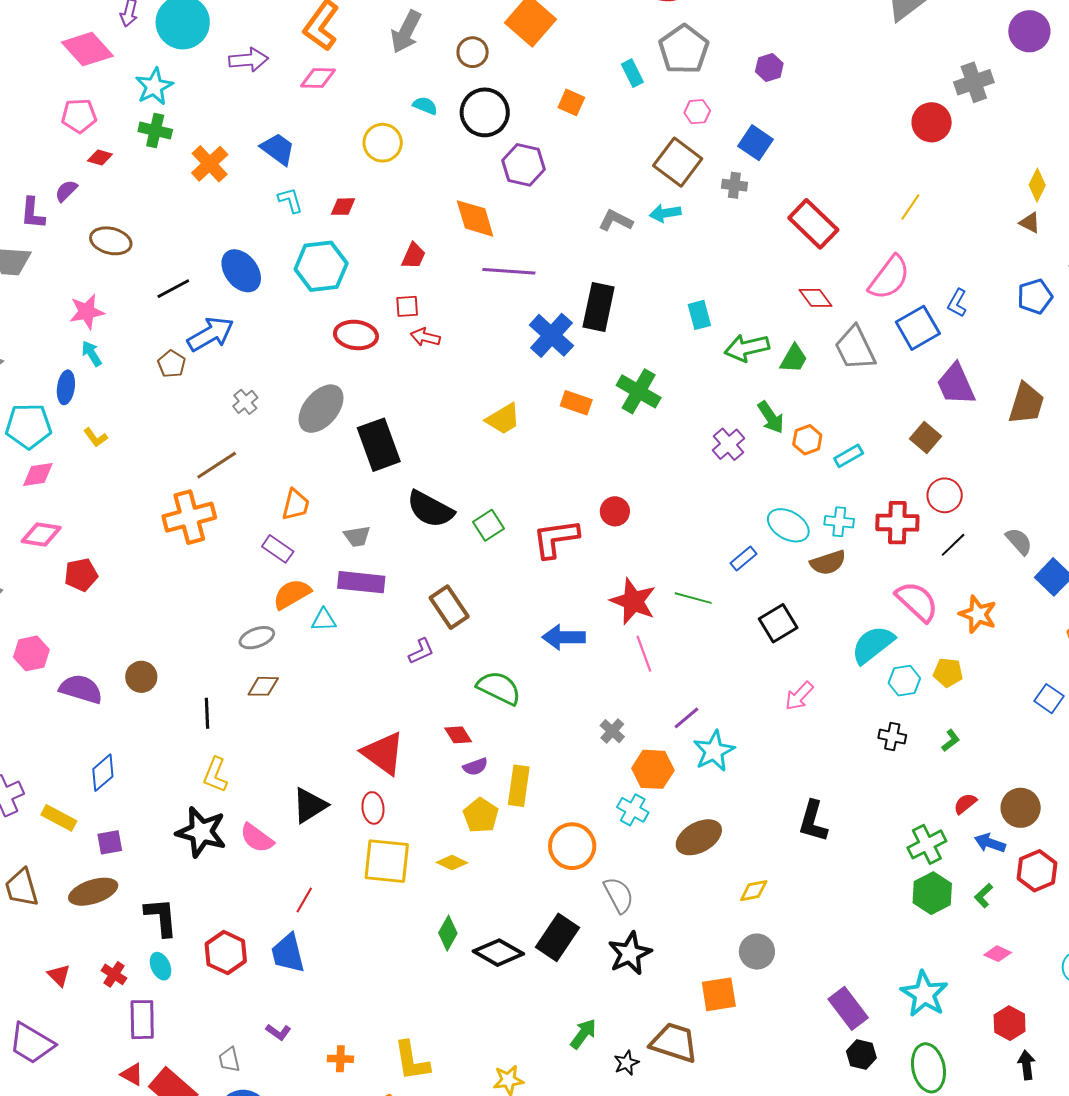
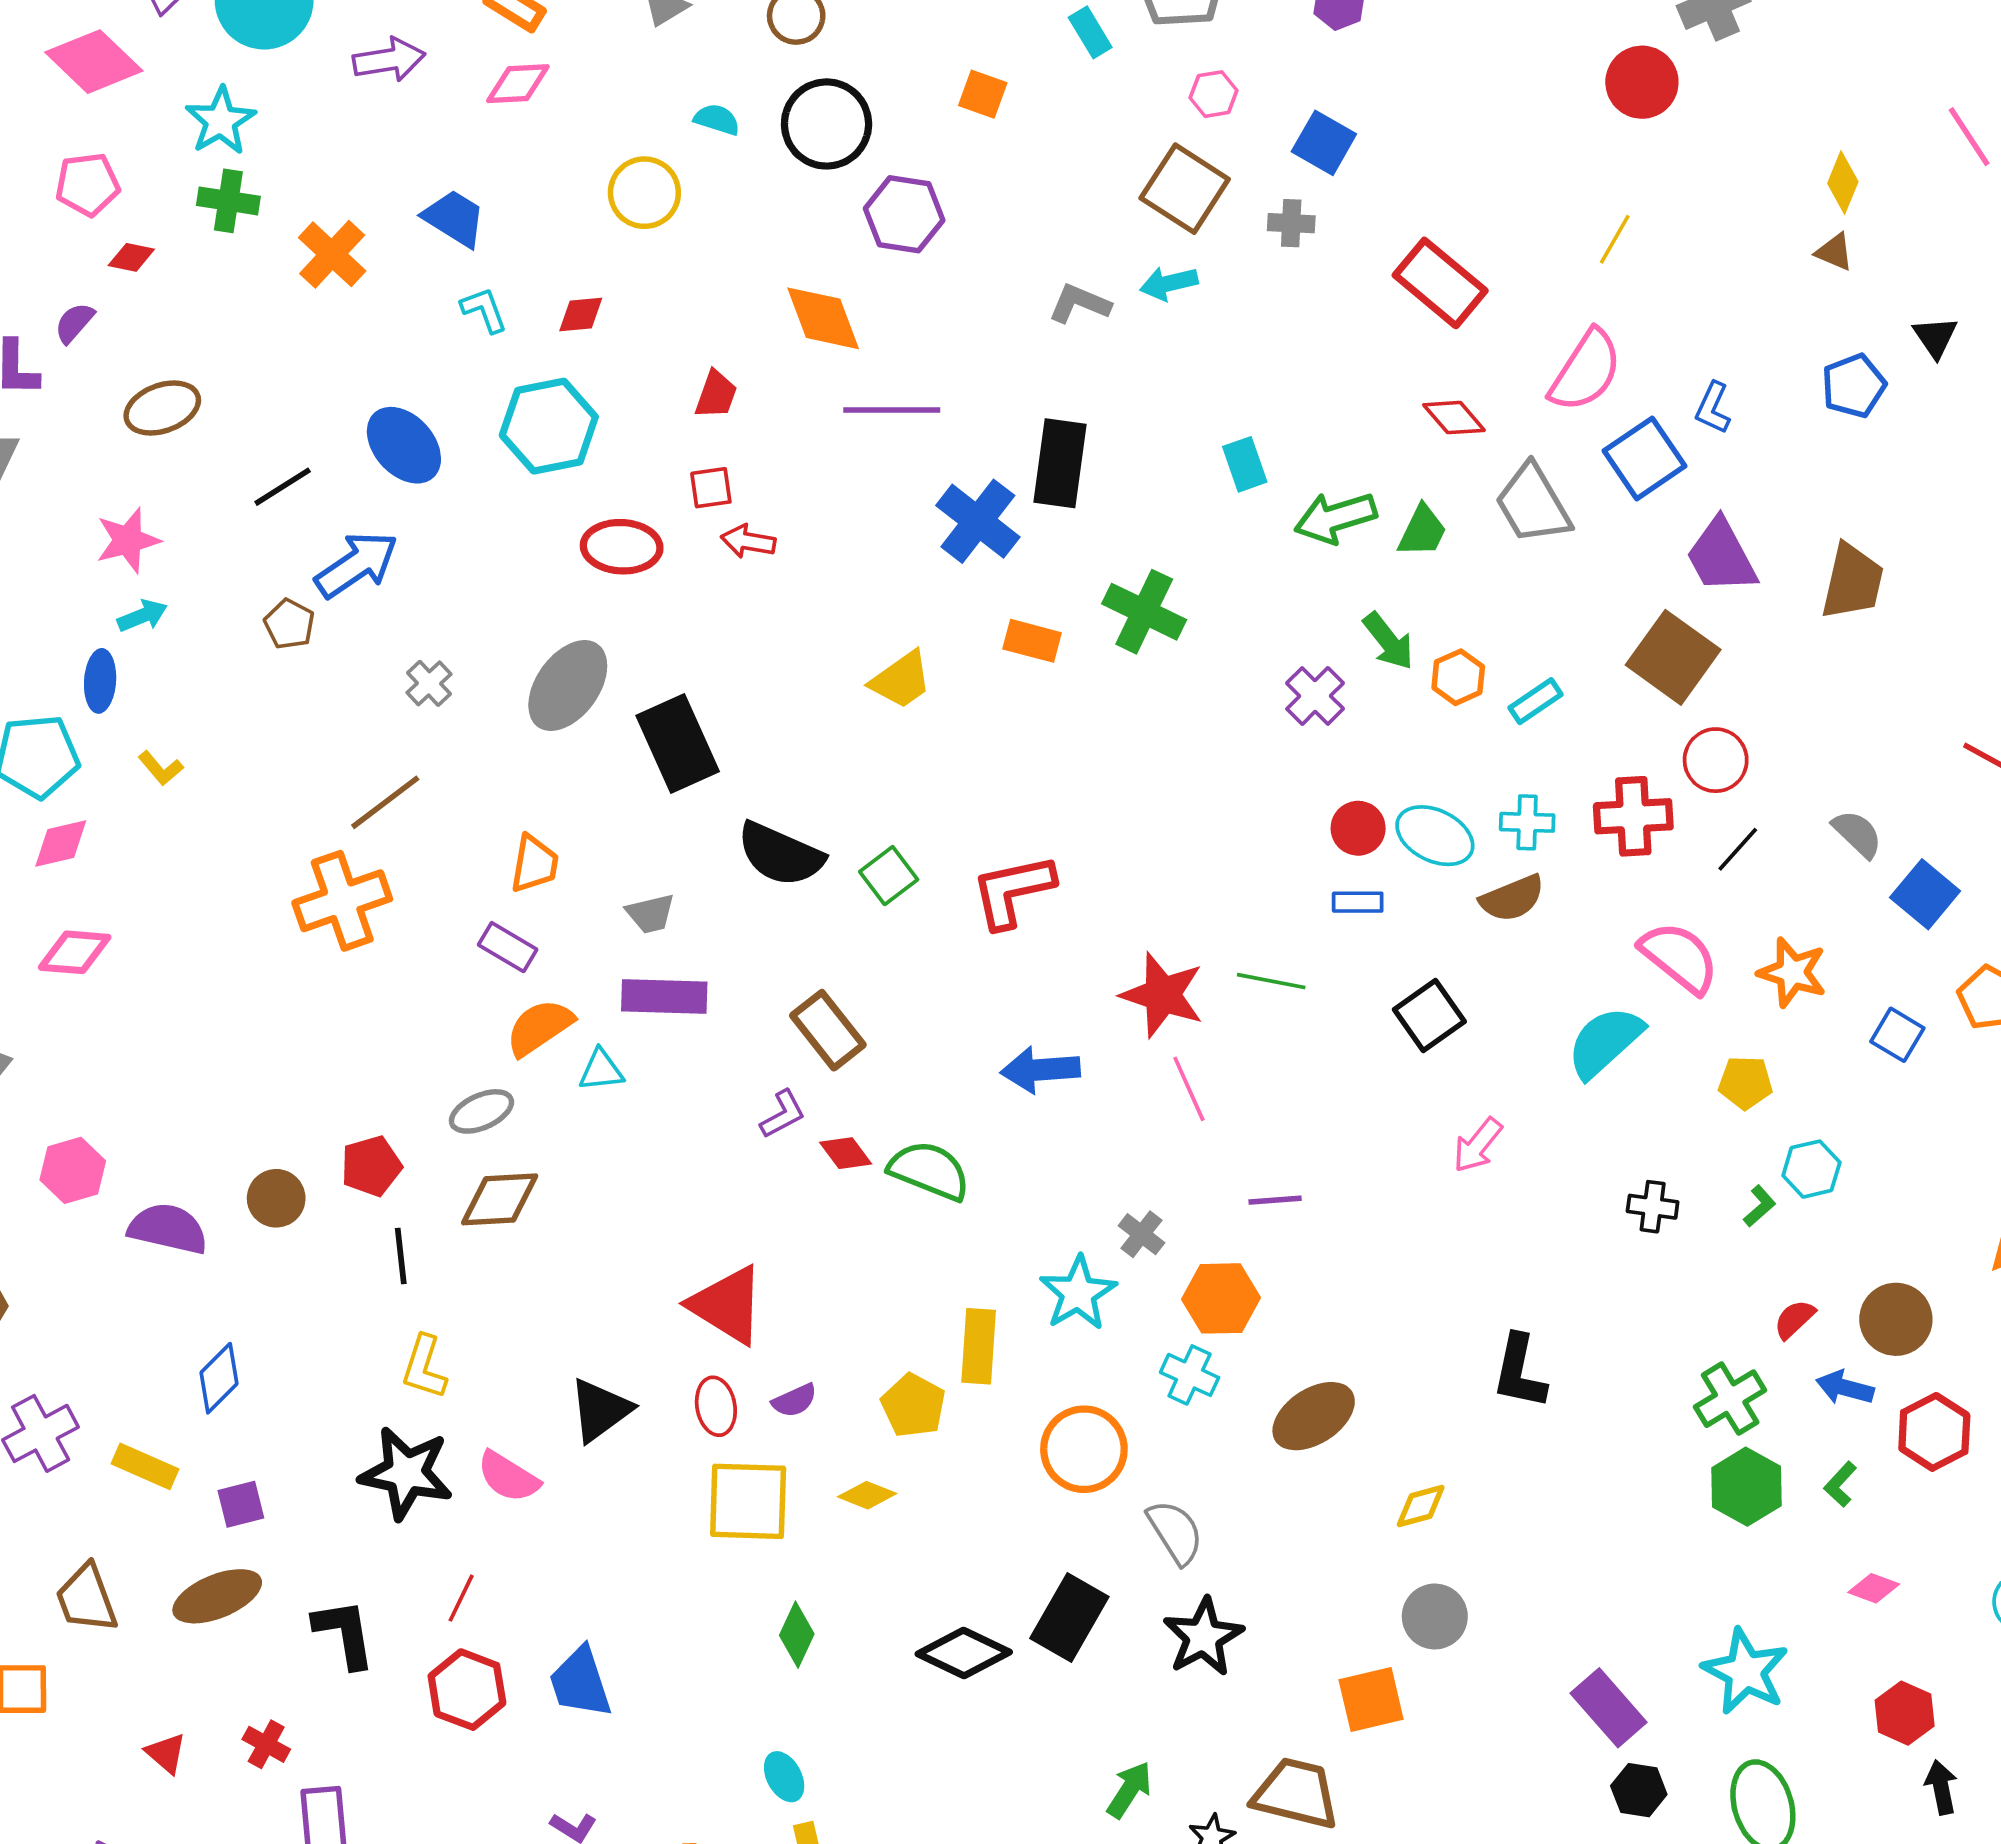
brown ellipse: (111, 241) -> (162, 408), turned -30
cyan arrow: (92, 353) -> (142, 616), turned 104
brown square: (925, 438) -> (1673, 657), size x1.6
red circle: (615, 511) -> (1358, 828), moved
blue rectangle: (743, 558) -> (1358, 902), turned 44
red pentagon: (81, 575) -> (371, 1166), moved
cyan hexagon: (904, 681) -> (1811, 1169), moved
brown diamond: (263, 686) -> (500, 1199), size x1.4
blue square: (1049, 699) -> (1897, 1035), moved
purple line: (686, 718) -> (1275, 1200), turned 40
red diamond: (458, 735) -> (846, 1153), moved
cyan star: (714, 751) -> (1078, 1293), moved
purple semicircle: (475, 767) -> (794, 1400), moved
red line: (304, 900) -> (461, 1598), moved
green diamond: (448, 933) -> (797, 1635), moved
cyan ellipse: (161, 966) -> (784, 1777), moved

